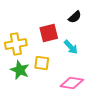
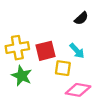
red square: (49, 33) -> (46, 51), moved
yellow square: (42, 63) -> (63, 68), moved

